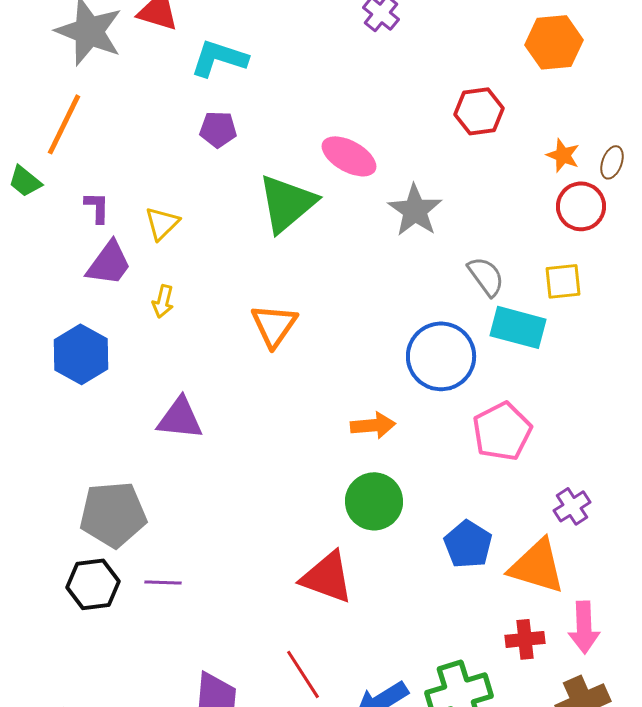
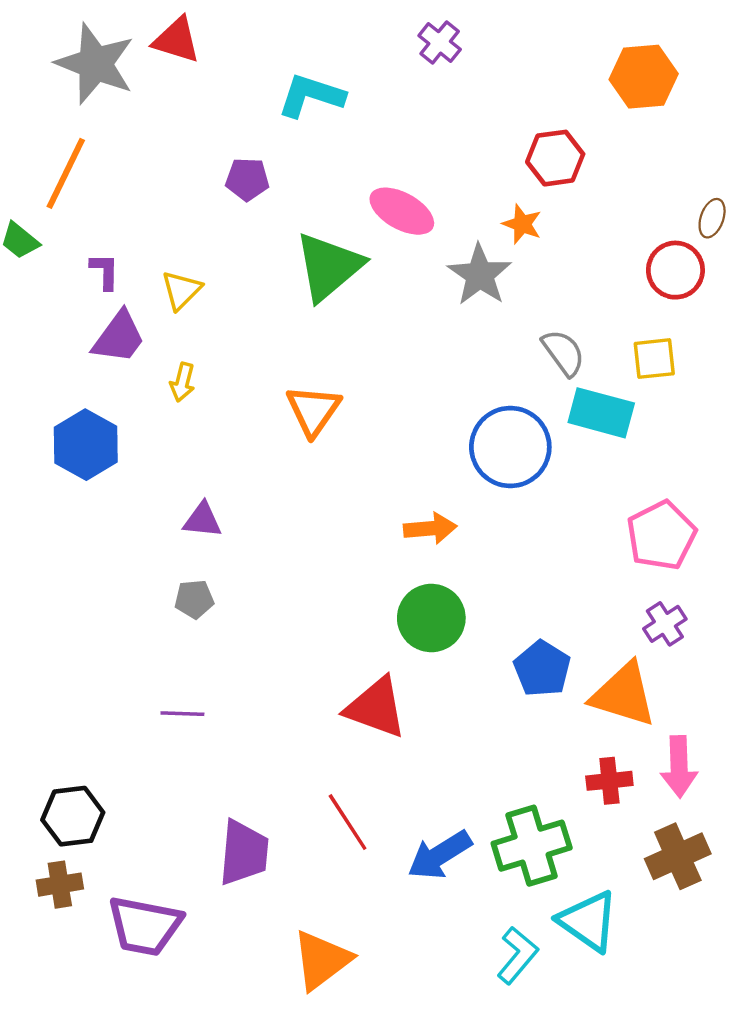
cyan L-shape: (219, 58) -> (311, 96), moved
orange star: (563, 155) -> (522, 224), moved
purple triangle: (180, 418) -> (203, 520), size x0.7
pink pentagon: (502, 431) -> (661, 535), moved
gray pentagon: (113, 514) -> (194, 599), moved, size x0.5
black hexagon: (93, 584) -> (73, 816), moved

